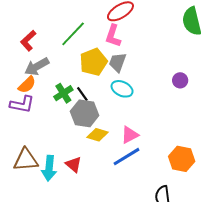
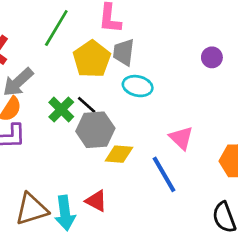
pink triangle: (130, 135) -> (181, 138), moved, turned -36
blue line: (127, 157) -> (164, 174), turned -76

